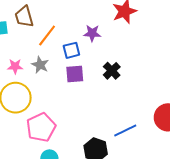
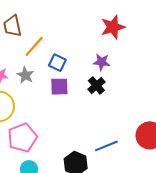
purple star: (92, 33) -> (102, 62), moved
blue square: (71, 50) -> (57, 63), turned 36

